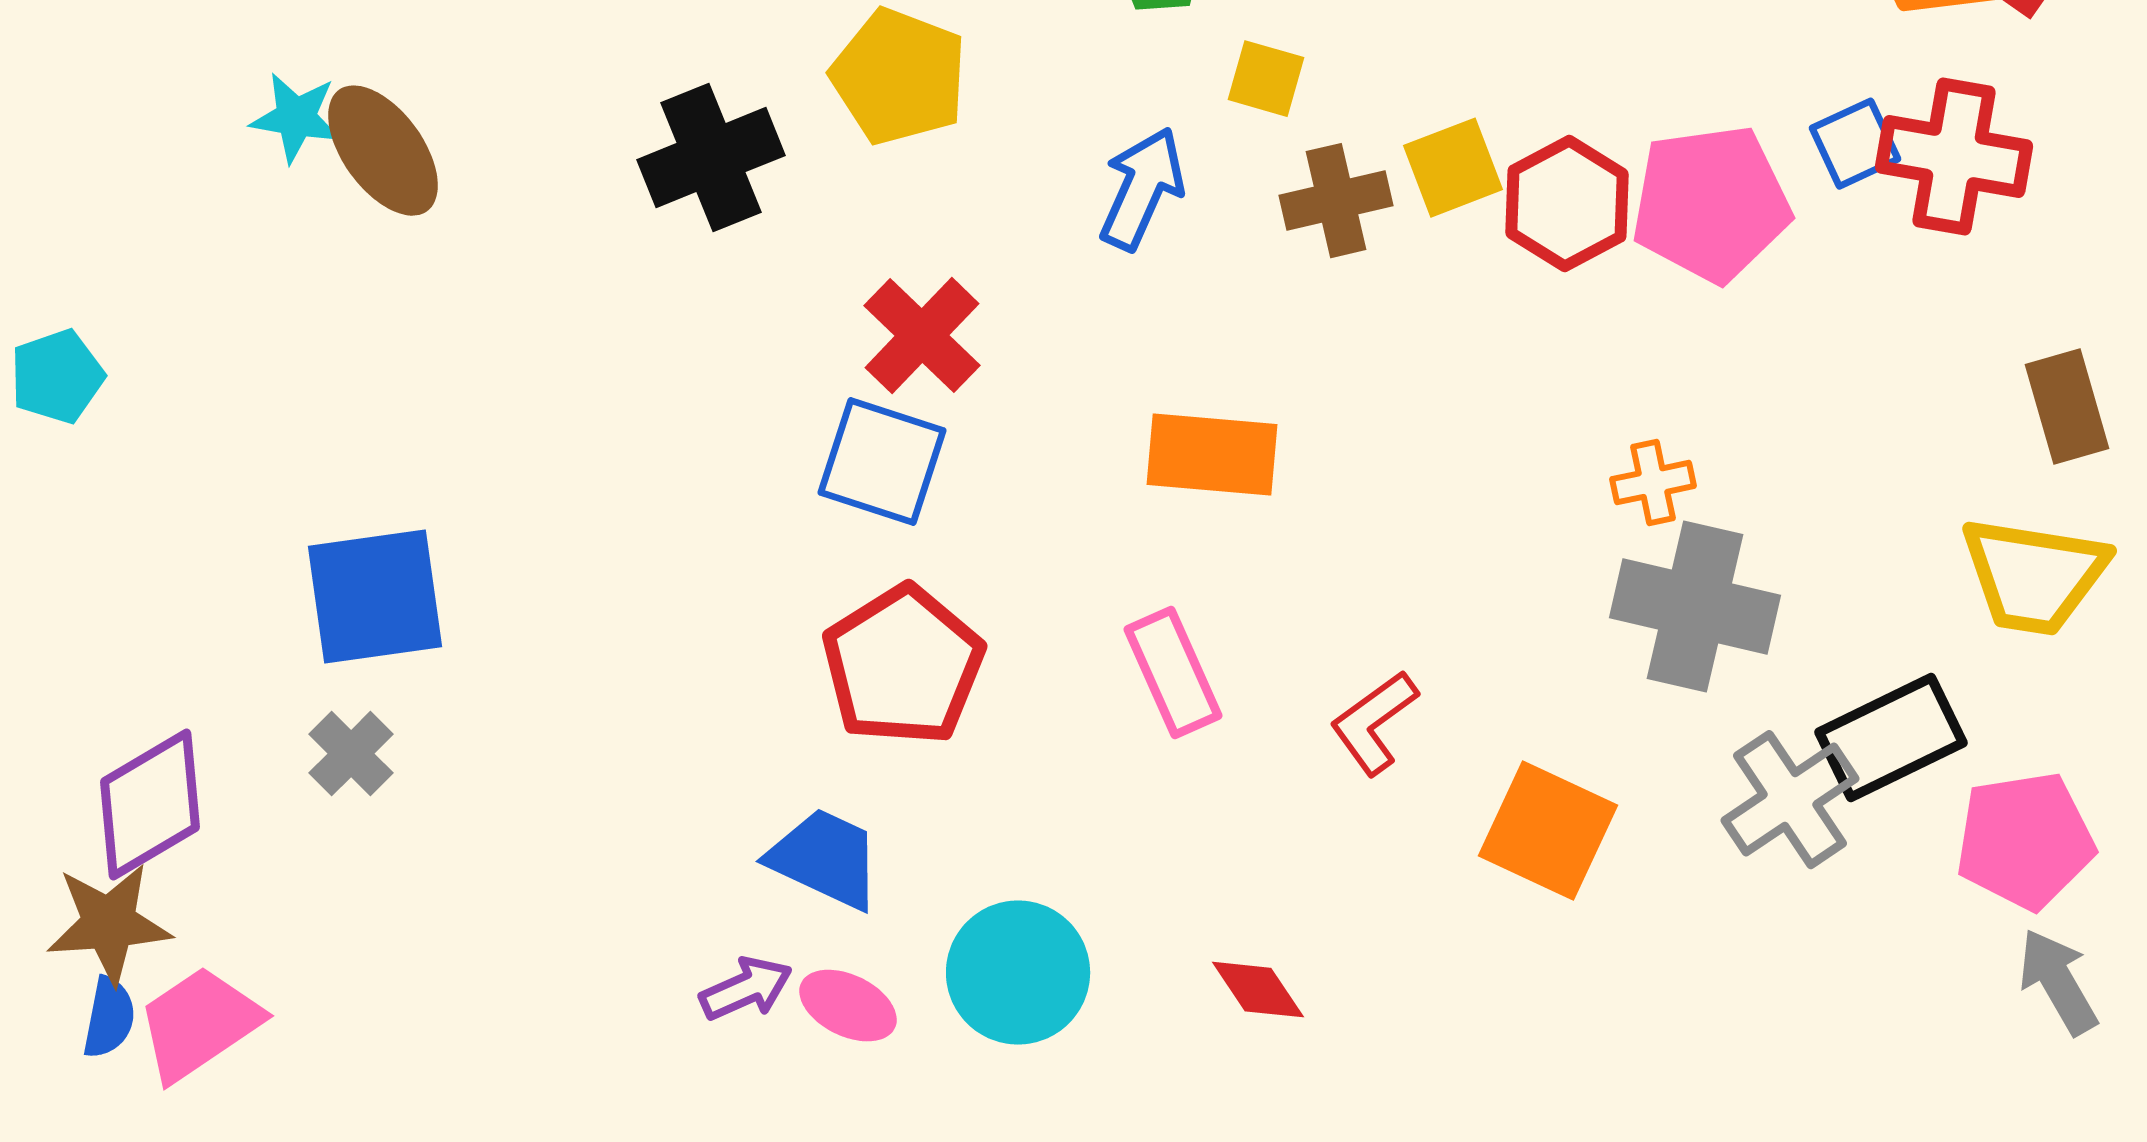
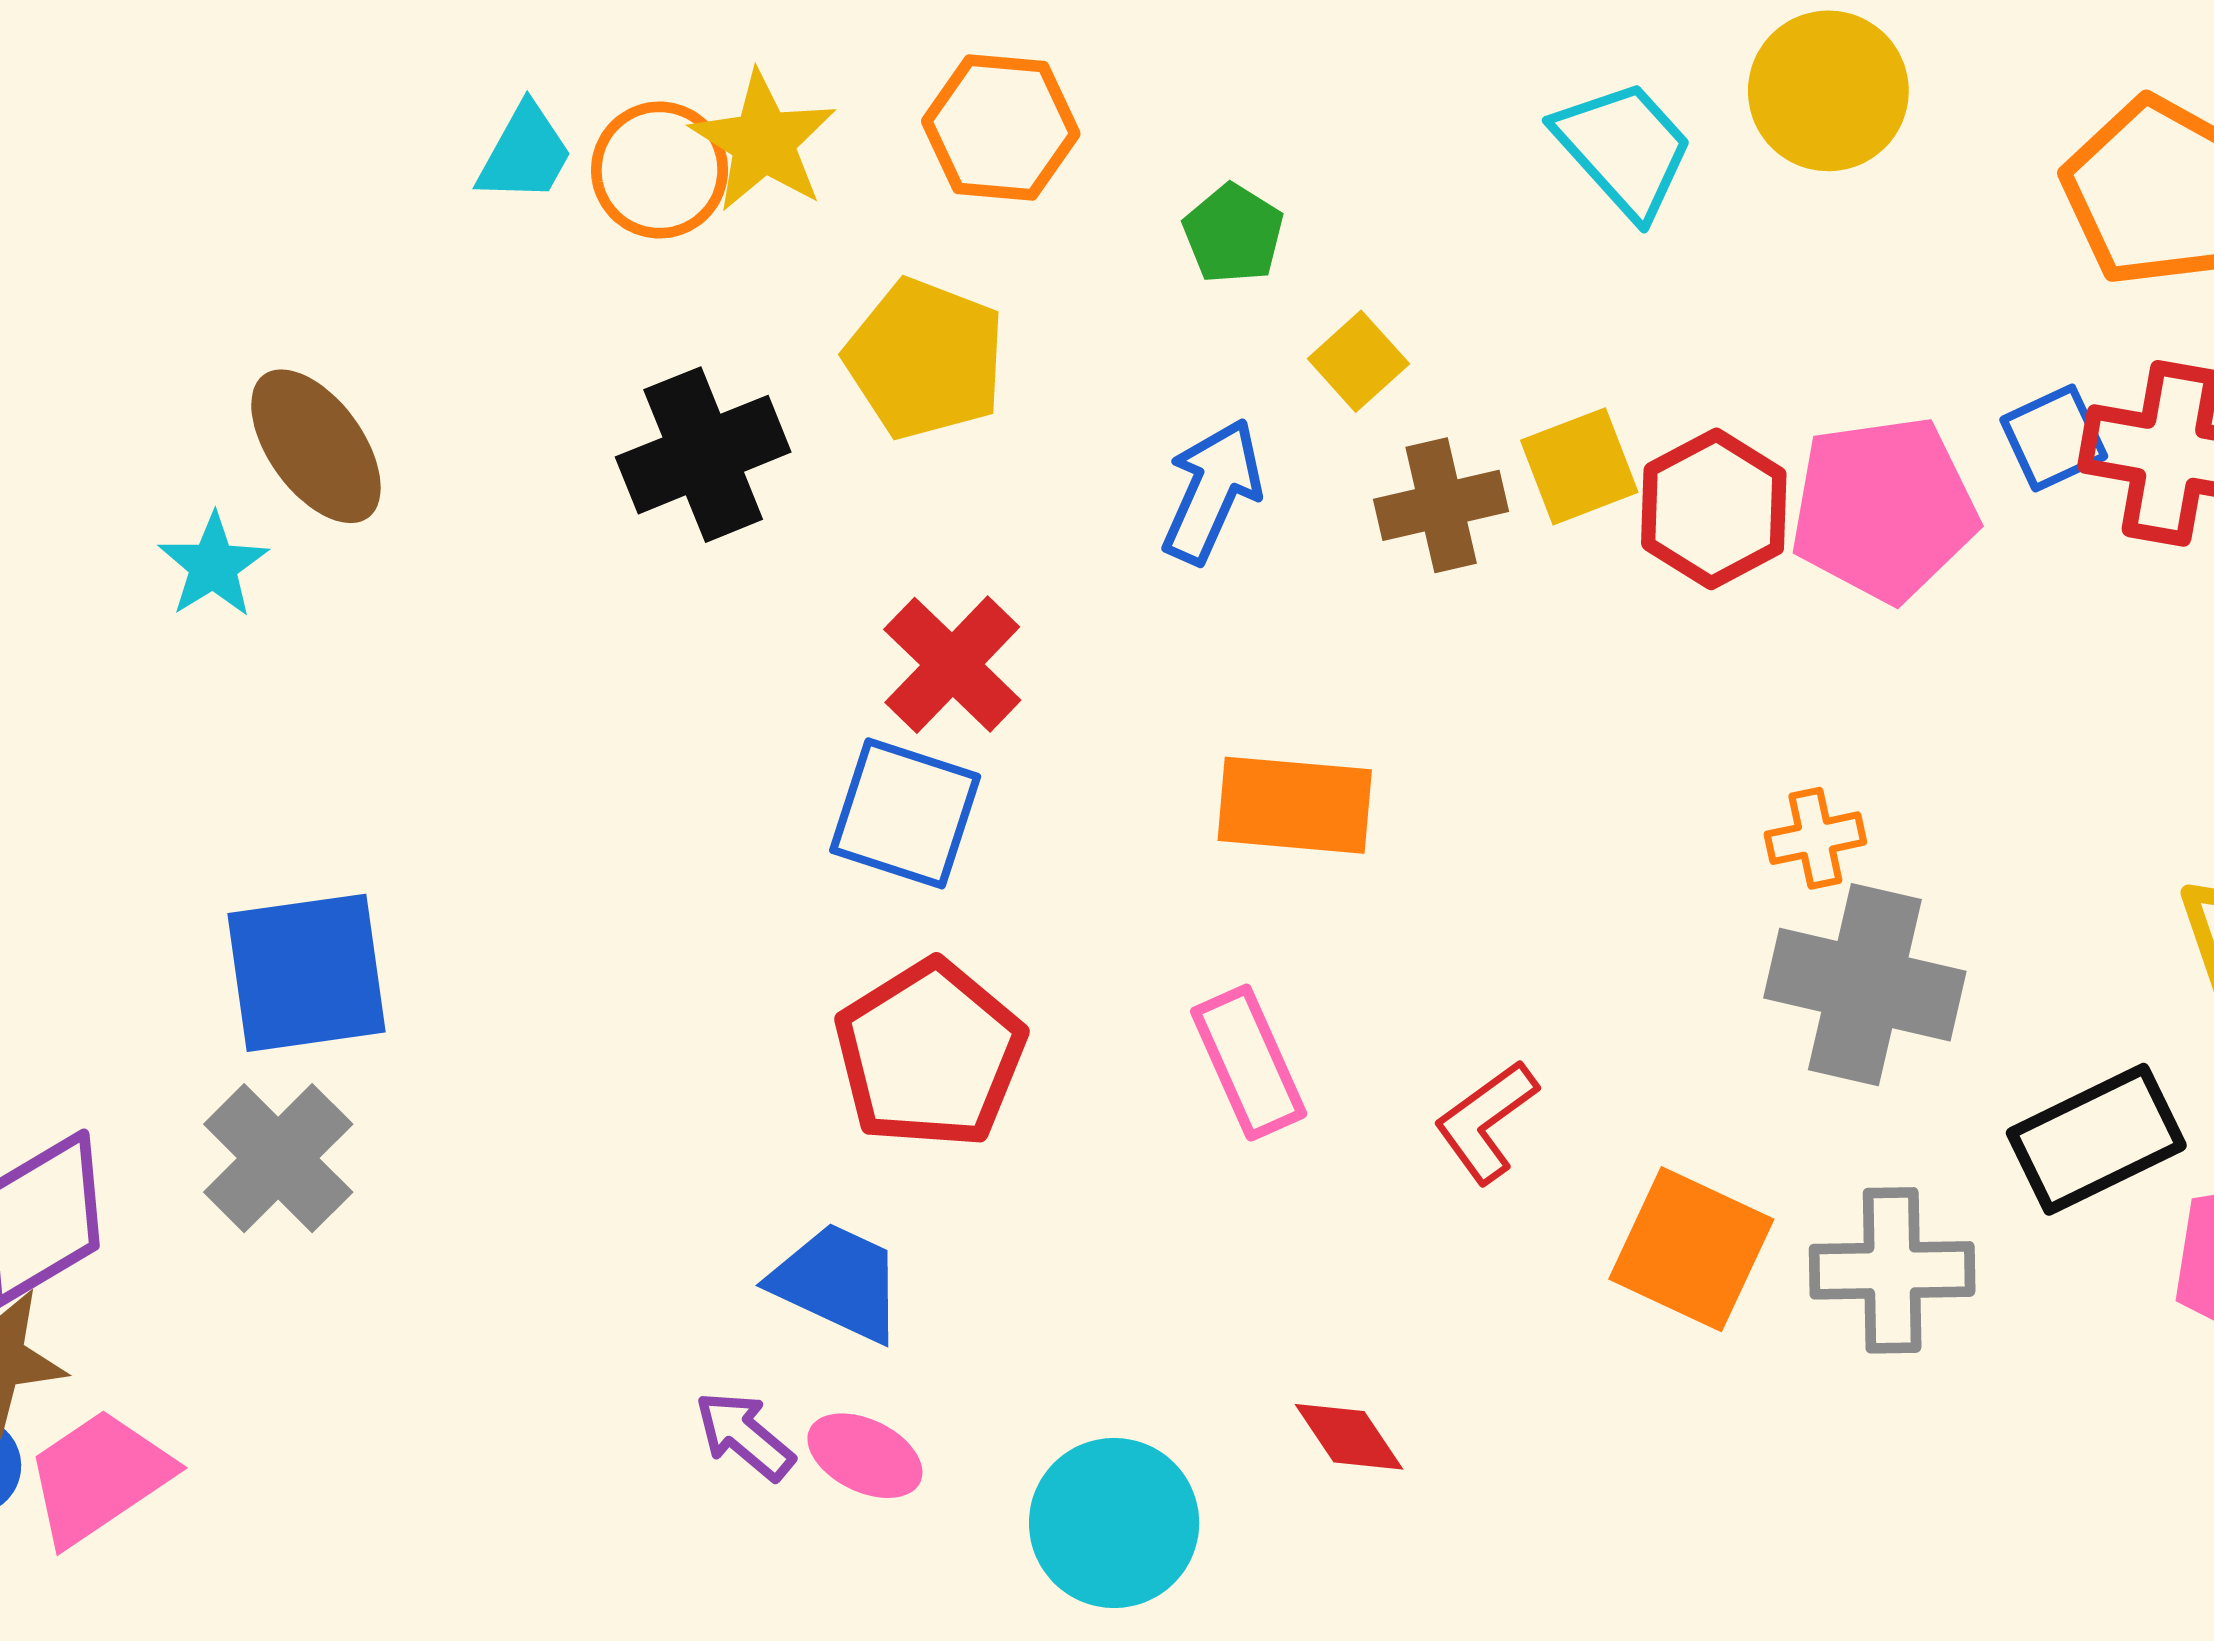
yellow square: (1266, 79) -> (1358, 361), turned 32
cyan star: (296, 118) -> (213, 566), moved, turned 30
gray cross: (351, 754) -> (278, 1158), size x1.5
gray cross: (1790, 800) -> (1892, 1270), moved, turned 33
cyan circle: (1018, 973) -> (1114, 1523), moved
purple arrow: (746, 989) -> (745, 1436), turned -116

